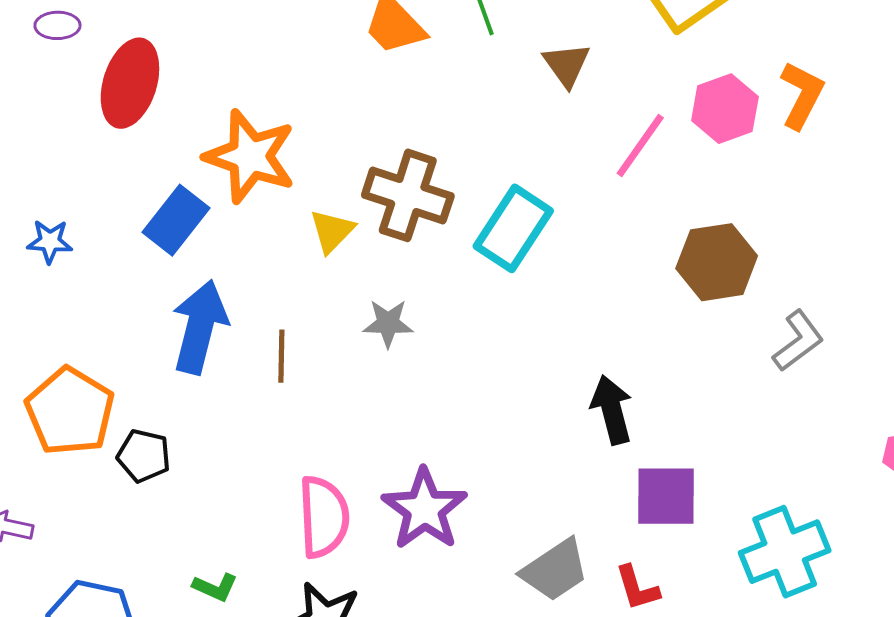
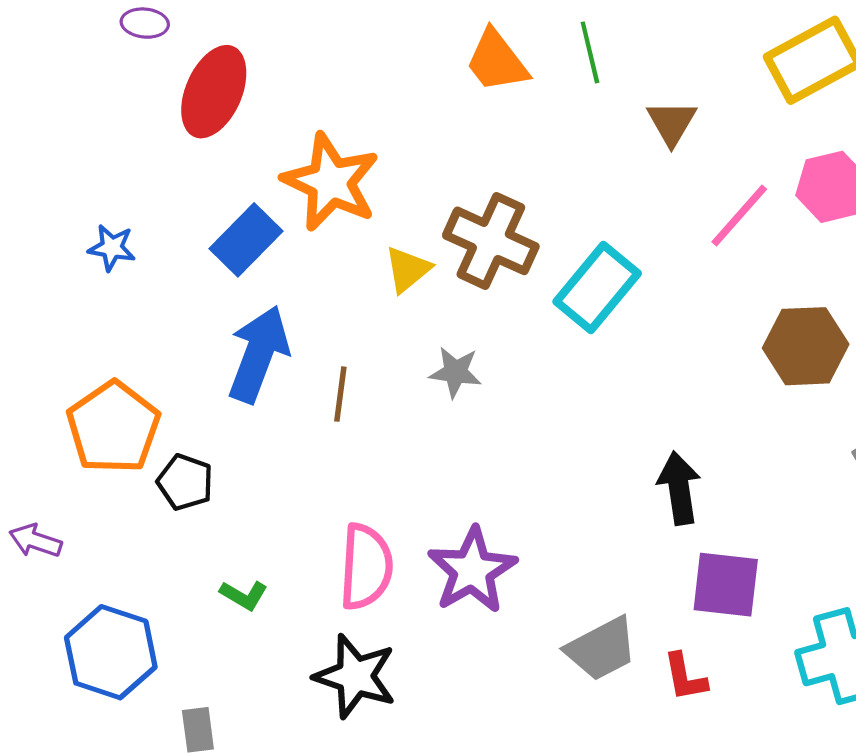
green L-shape: (215, 587) -> (244, 595), moved

